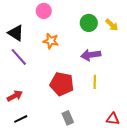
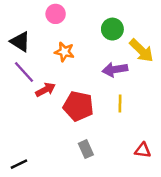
yellow arrow: (112, 25) -> (141, 51), moved, size x1.5
red arrow: (15, 96) -> (45, 90), moved
black line: (21, 119) -> (19, 164), moved

